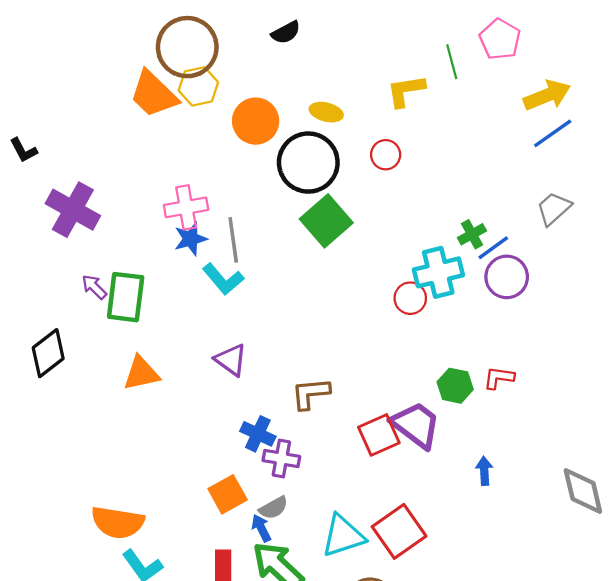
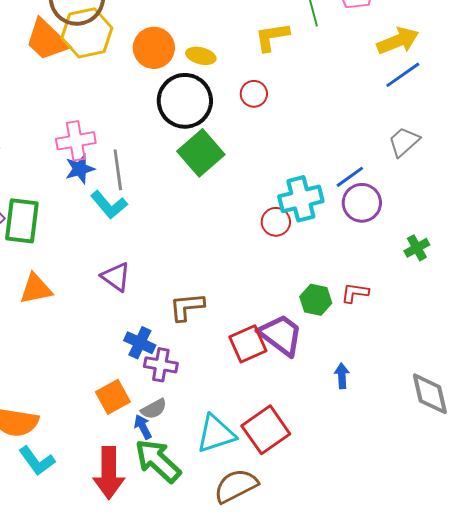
yellow hexagon: (198, 86) -> (87, 33), size x1.4
orange circle: (256, 121) -> (154, 48), moved
green cross: (472, 234) -> (417, 248), moved

